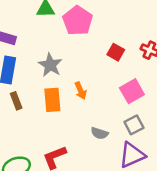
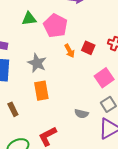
orange arrow: (81, 91) -> (69, 51), moved
brown rectangle: (16, 101) -> (13, 109), moved

